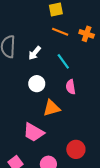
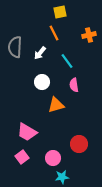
orange line: (60, 32) -> (54, 33), moved, turned 42
orange cross: (87, 34) -> (89, 35), turned -32
pink trapezoid: (34, 132) -> (27, 132), moved

